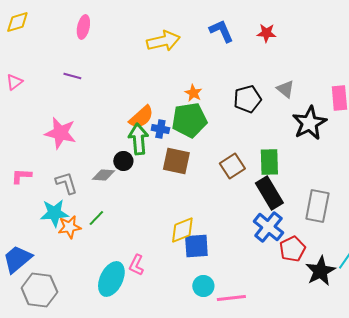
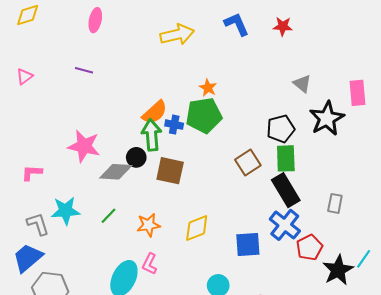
black pentagon: (247, 99) -> (281, 129), moved
pink star: (60, 133) -> (84, 146), moved
brown square: (176, 161) -> (170, 171), moved
gray diamond: (103, 175) -> (116, 172), size x1.4
gray L-shape: (66, 183) -> (38, 224), moved
gray rectangle: (317, 206) -> (335, 203), size x0.6
orange star: (69, 227) -> (149, 225), moved
blue square: (196, 246) -> (248, 244), moved

